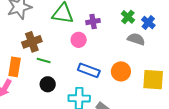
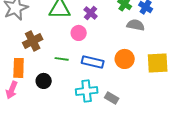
purple cross: (93, 22) -> (91, 13), turned -32
green line: (44, 61) -> (62, 59), moved
black circle: (48, 84) -> (44, 81), moved

